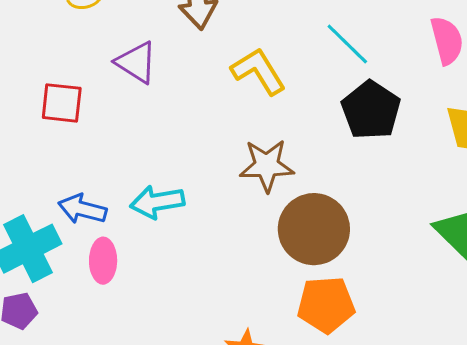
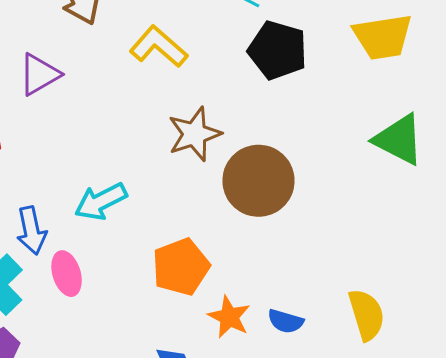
purple triangle: (136, 62) -> (39, 74), turned -45
blue arrow: (82, 209) -> (31, 230), turned -99
orange pentagon: (326, 305) -> (181, 267), moved

